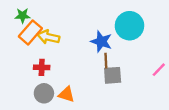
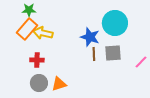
green star: (23, 16) -> (29, 10), moved
gray square: (113, 75) -> (113, 53), moved
orange triangle: (66, 94) -> (59, 84), turned -35

